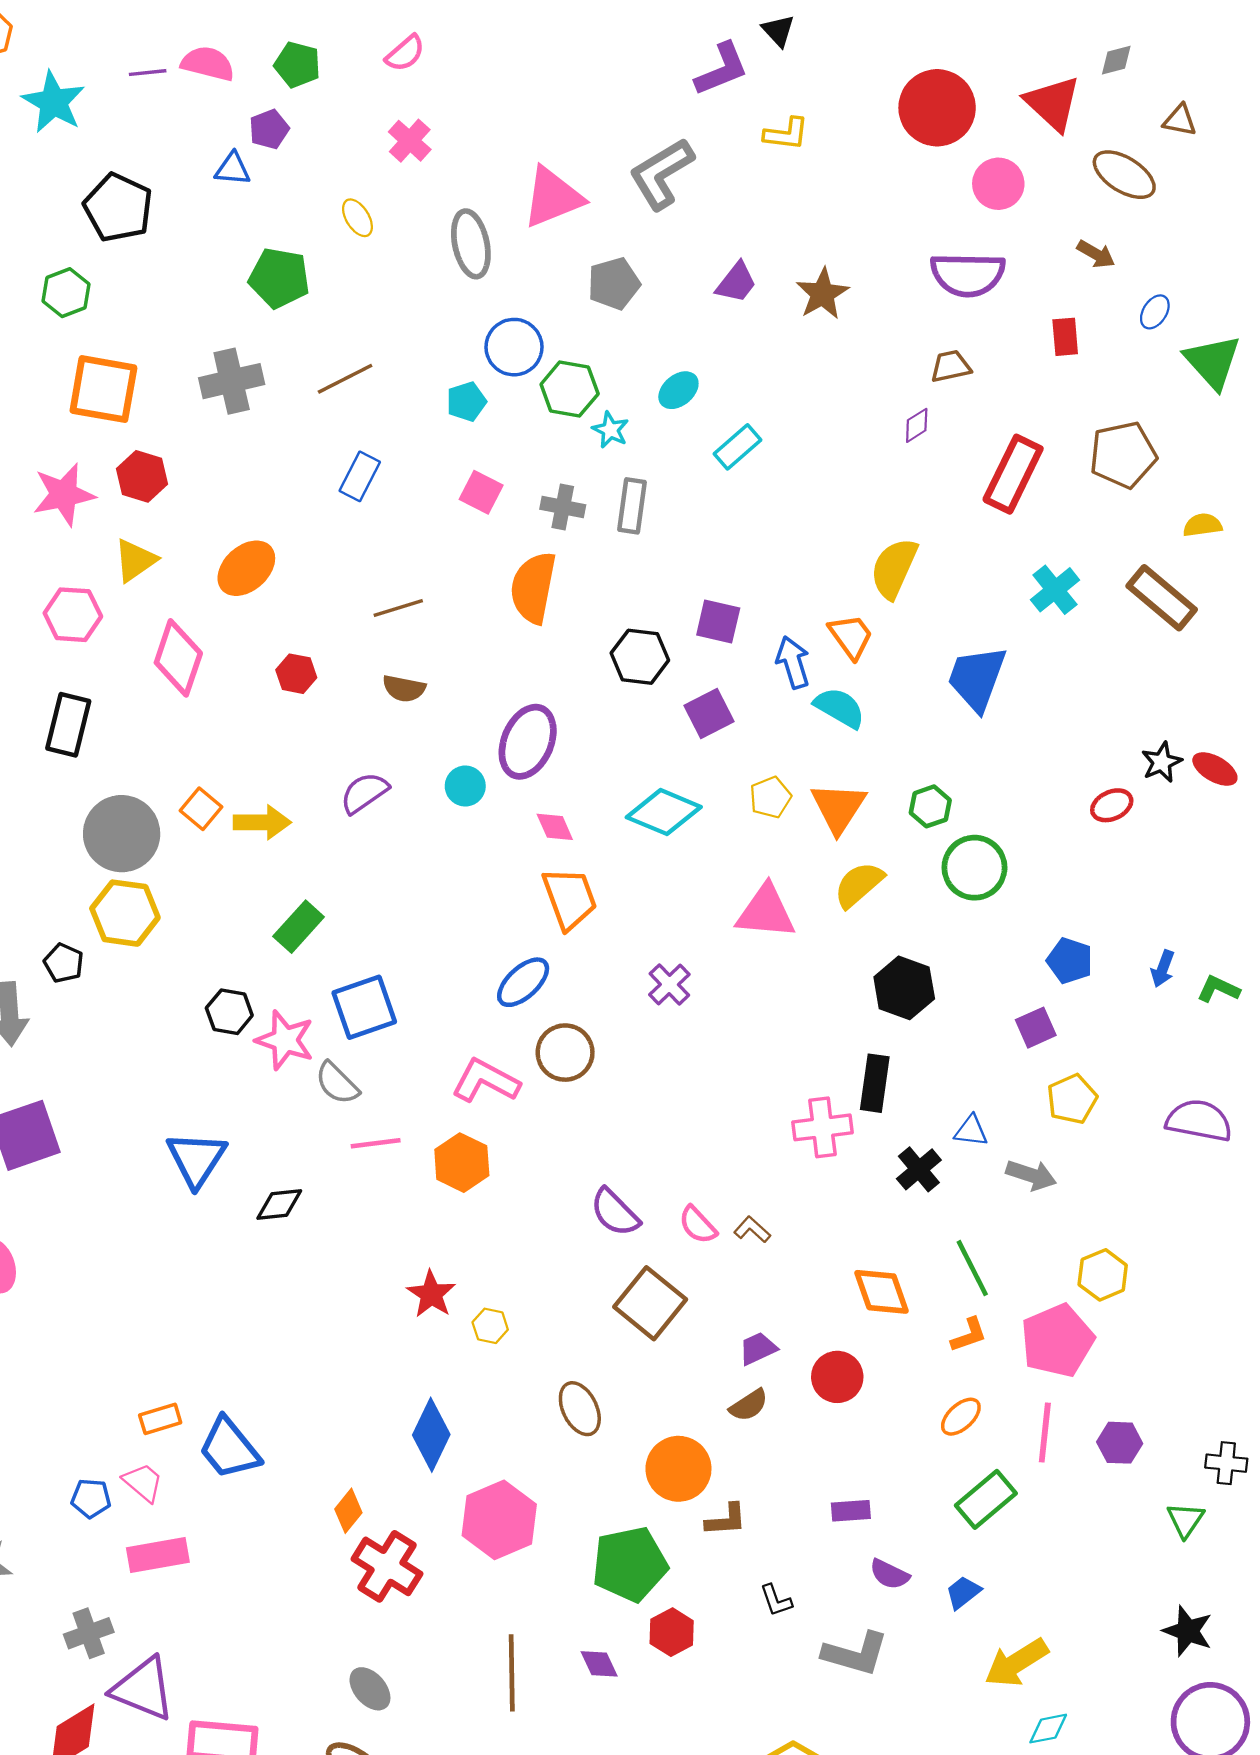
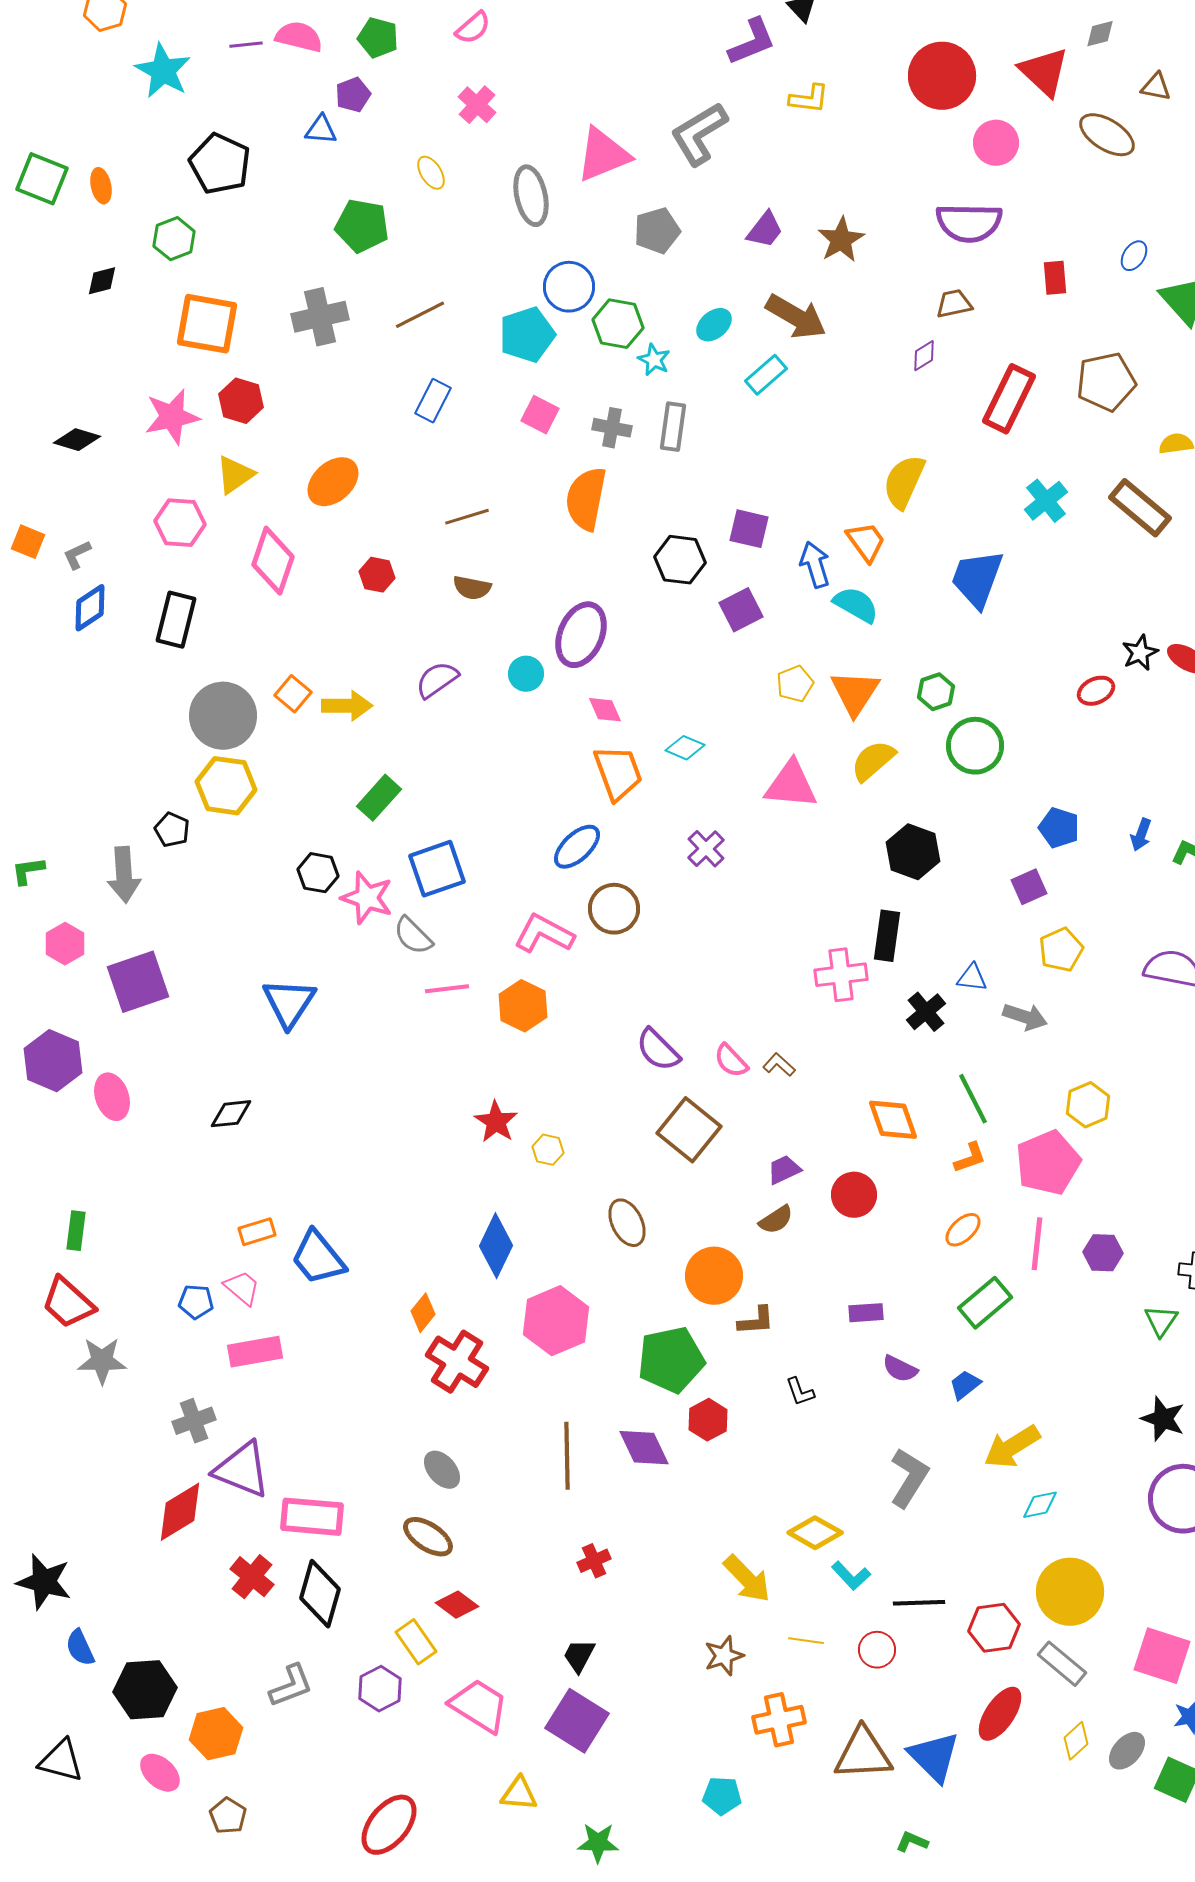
brown arrow: (1096, 254) -> (796, 317), moved, size x1.8
cyan pentagon: (466, 402) -> (527, 335), size x1.6
cyan diamond: (664, 812) -> (685, 748), moved, size x0.6
black diamond: (279, 1205) -> (231, 1114), moved
gray L-shape: (855, 1654) -> (909, 1478), moved, turned -74
purple diamond: (599, 1664) -> (644, 1448), size x1.5

